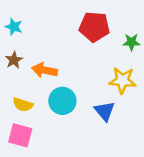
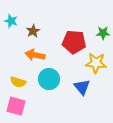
red pentagon: (94, 27) -> (74, 42), moved
brown star: (14, 60) -> (33, 31), moved

